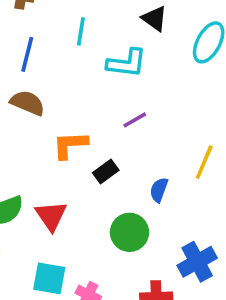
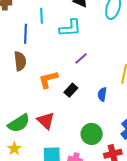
blue line: (27, 54) -> (25, 34), moved
brown semicircle: (28, 103) -> (20, 61), turned 72
green circle: (129, 232) -> (92, 134), moved

